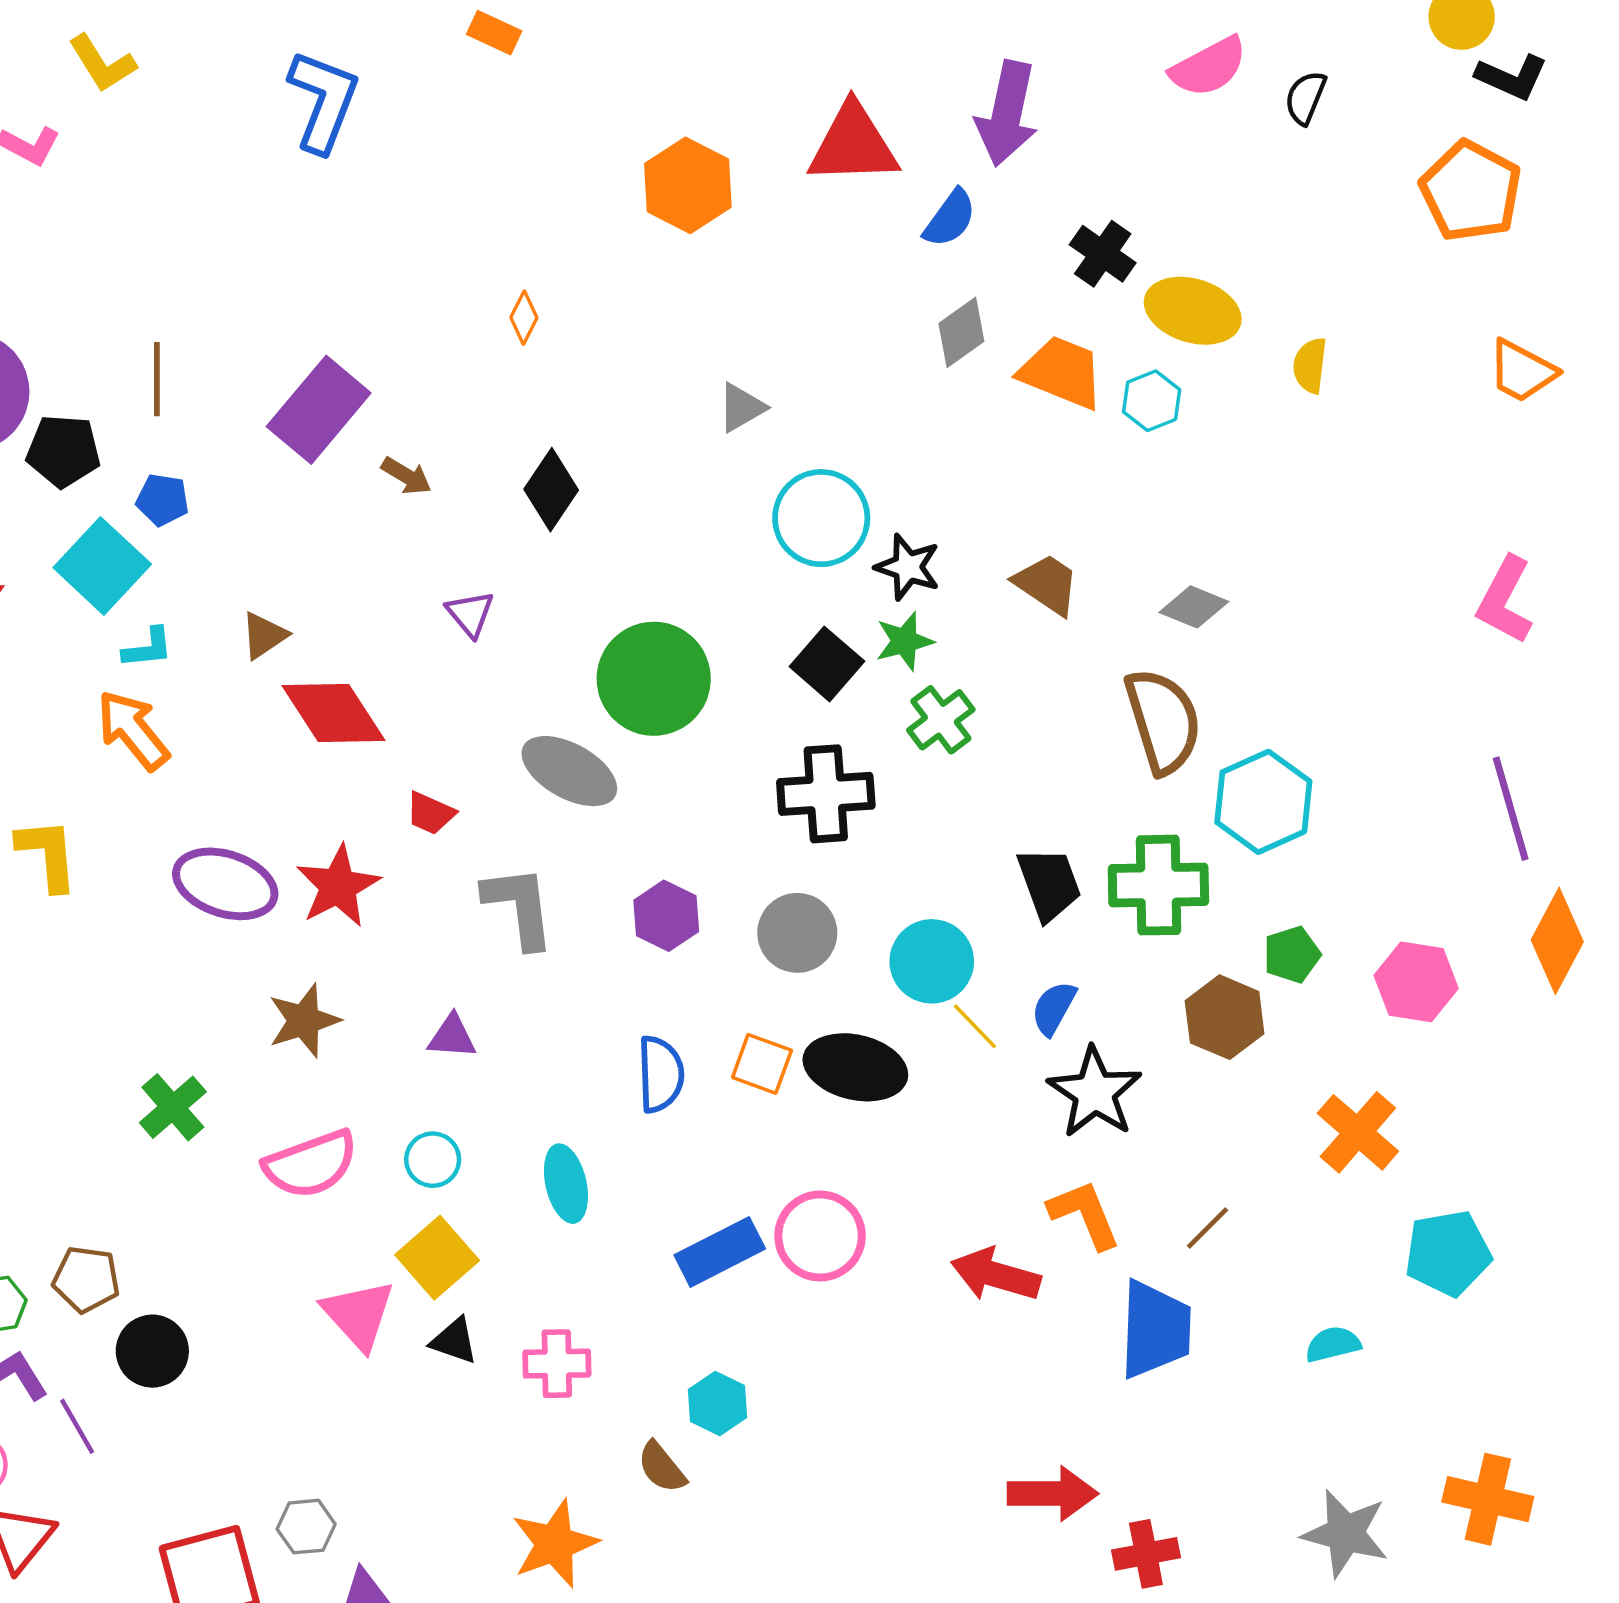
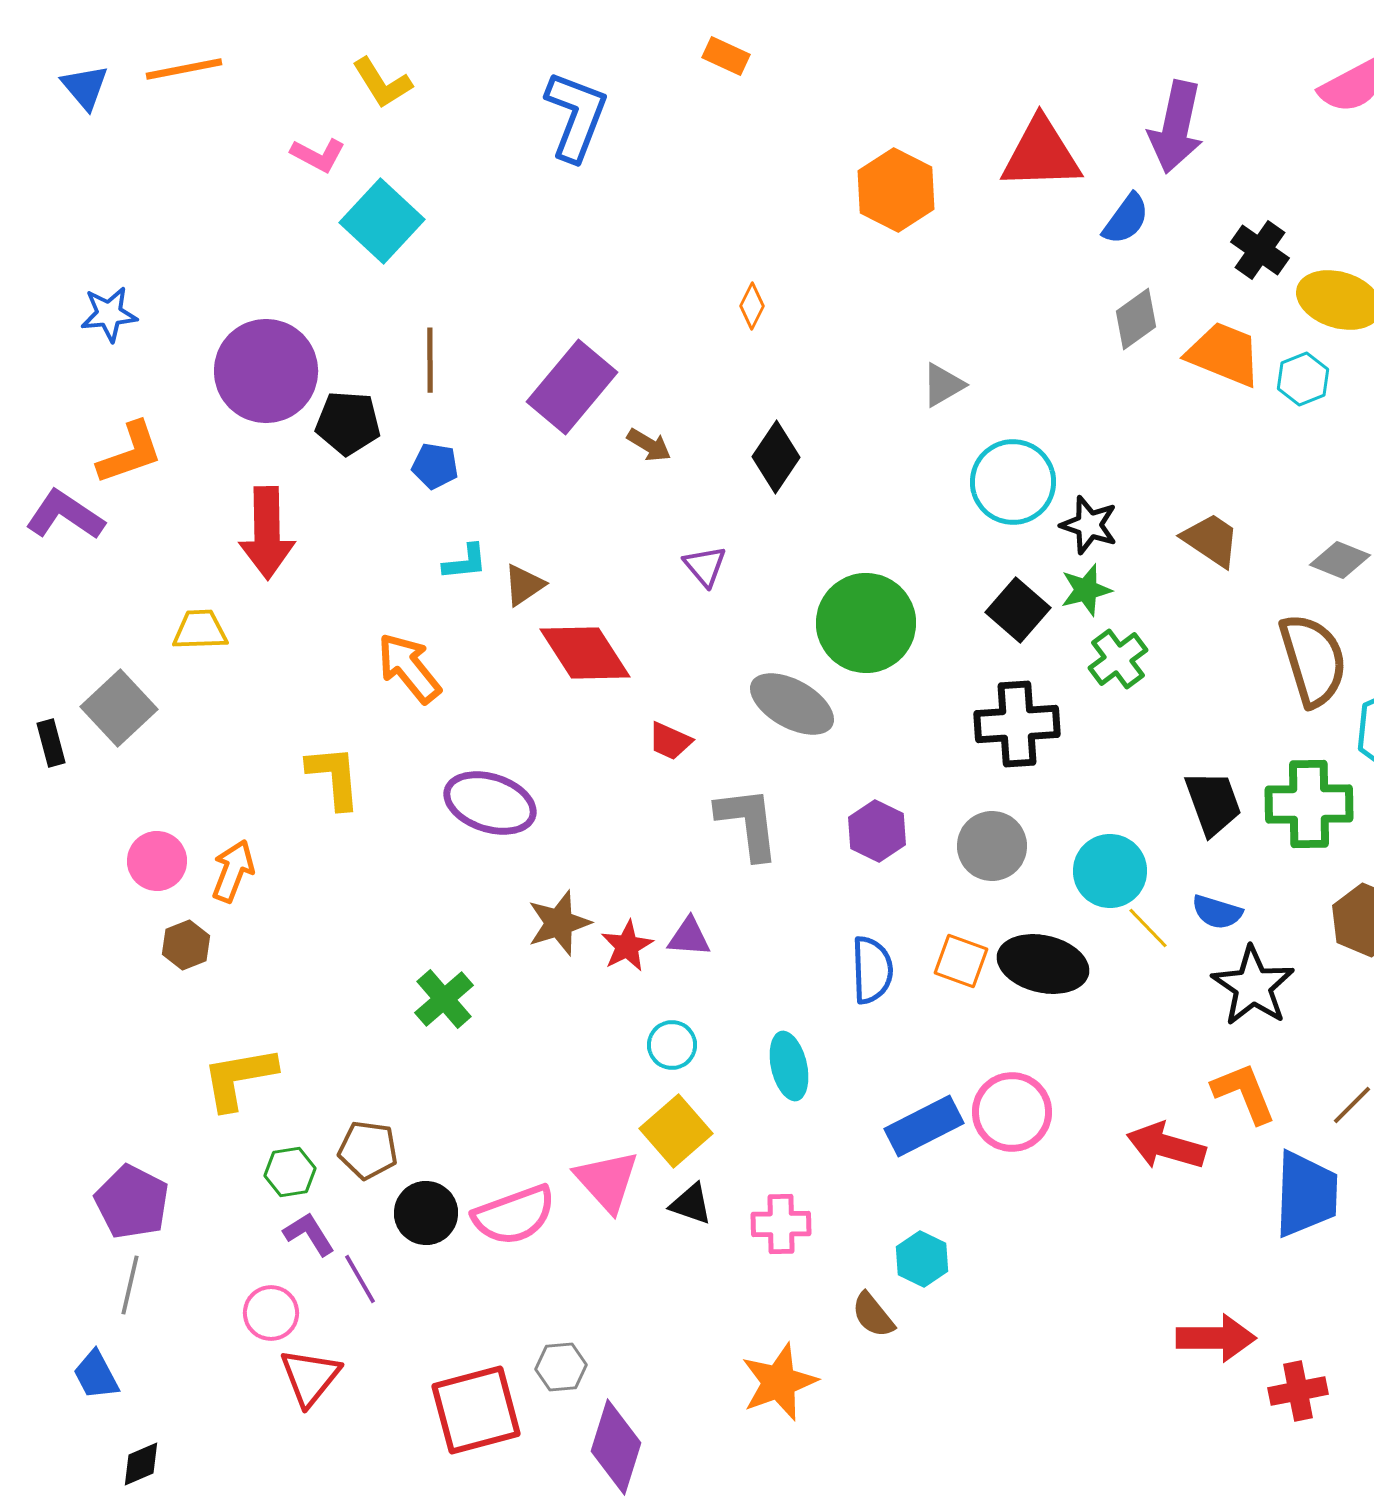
cyan square: (102, 566) -> (382, 221), moved
cyan L-shape: (148, 648) -> (465, 562), moved
red star: (338, 886) -> (627, 946), moved, size x0.7
blue semicircle: (1054, 1008) -> (1217, 912), turned -102
pink semicircle: (311, 1164) -> (514, 1215), moved

